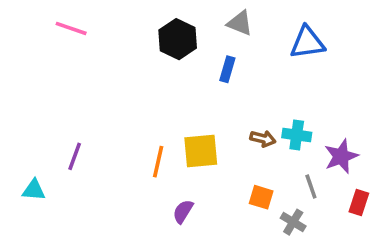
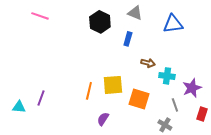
brown arrow: (263, 139) -> (148, 63), moved
purple line: (75, 156) -> (41, 98), moved
orange square: (261, 197) -> (139, 99), moved, size x1.5

